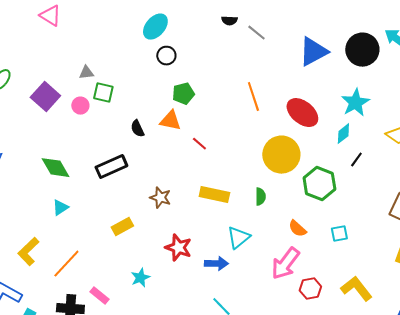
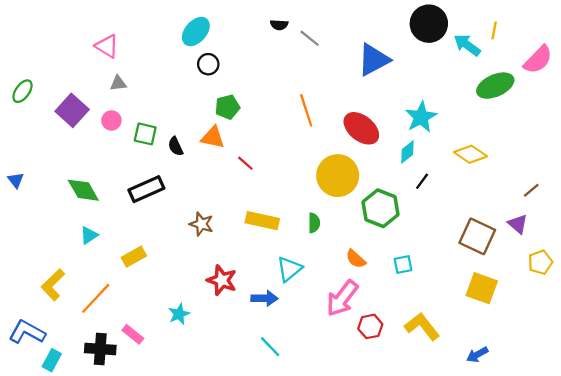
pink triangle: (50, 16) -> (107, 46), moved
black circle: (362, 50) -> (429, 24), moved
green square: (103, 93) -> (145, 134), moved
yellow rectangle: (122, 227) -> (134, 257), moved

